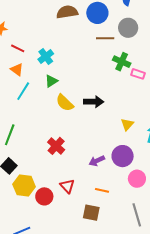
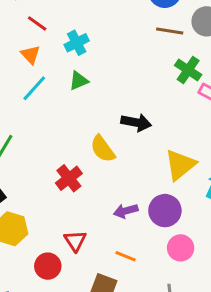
yellow semicircle: (65, 103) -> (103, 149), moved
yellow triangle: (127, 124) -> (180, 165), size x1.6
red circle: (44, 196) -> (48, 266), moved

